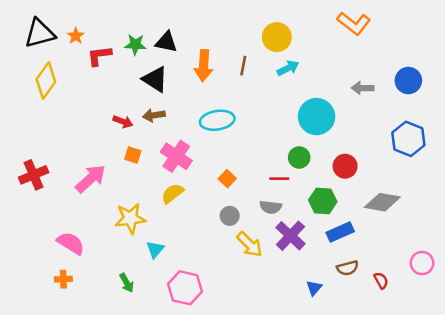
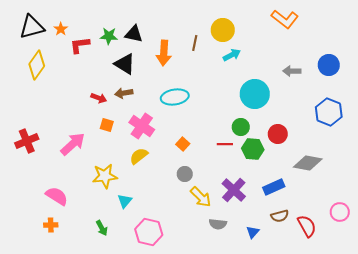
brown line: (243, 66) -> (195, 43), moved
green hexagon: (323, 201) -> (253, 149), moved
gray semicircle: (271, 207) -> (218, 224), moved
red semicircle: (381, 280) -> (307, 226), size x1.6

